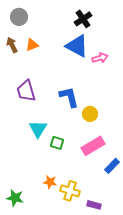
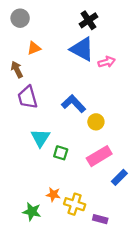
brown arrow: (12, 45) -> (17, 69), moved
blue L-shape: (69, 97) -> (74, 104), turned -30
green star: (15, 198) -> (32, 212), moved

